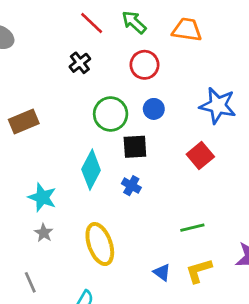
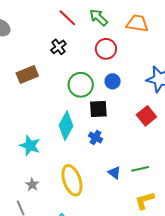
brown rectangle: (24, 121) -> (27, 74), moved
gray star: (44, 233) -> (32, 185), moved
blue triangle: (162, 272) -> (114, 173), moved

